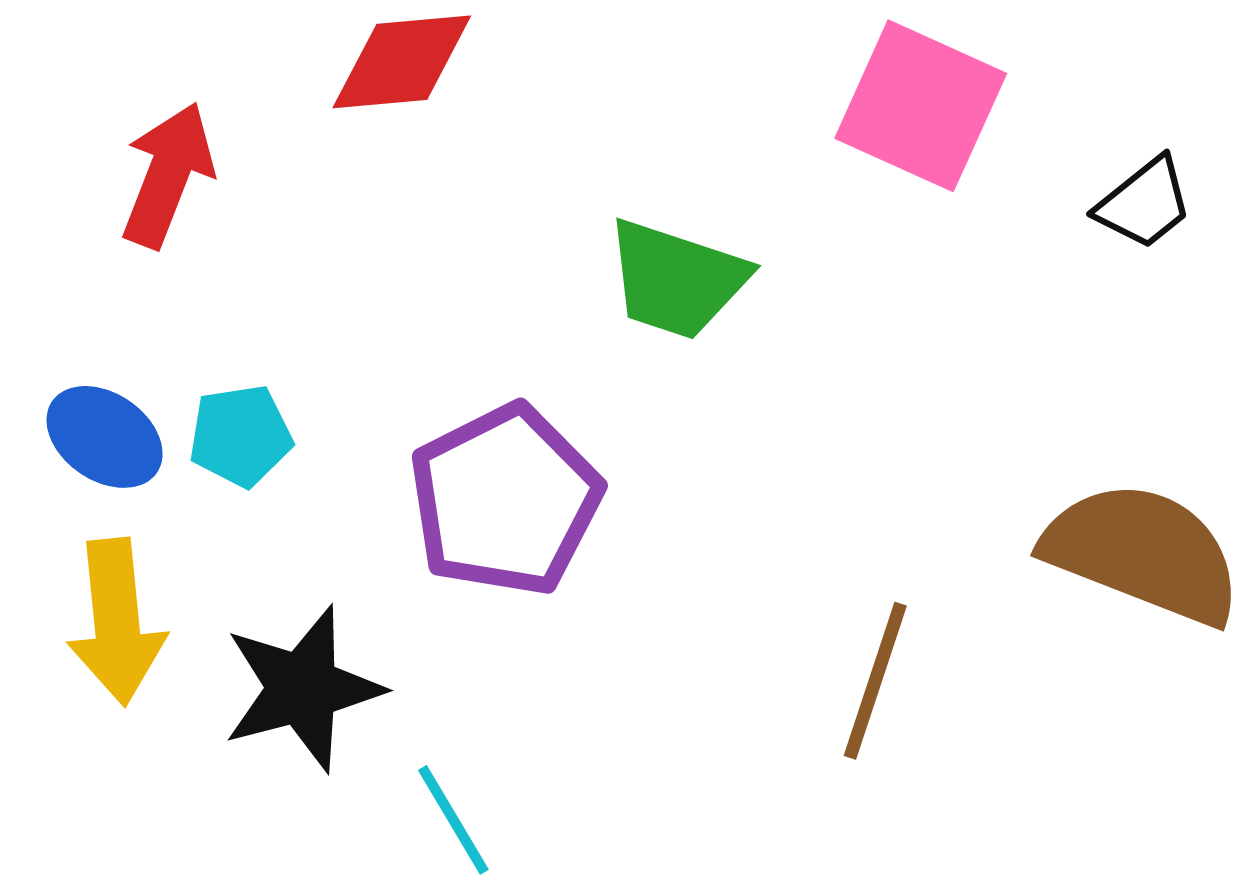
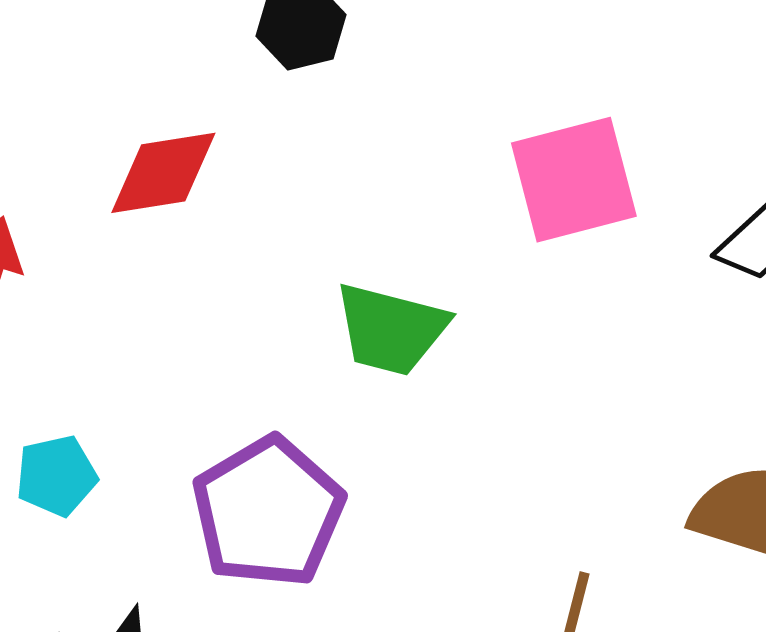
pink square: (921, 106) -> (574, 180), turned -35

